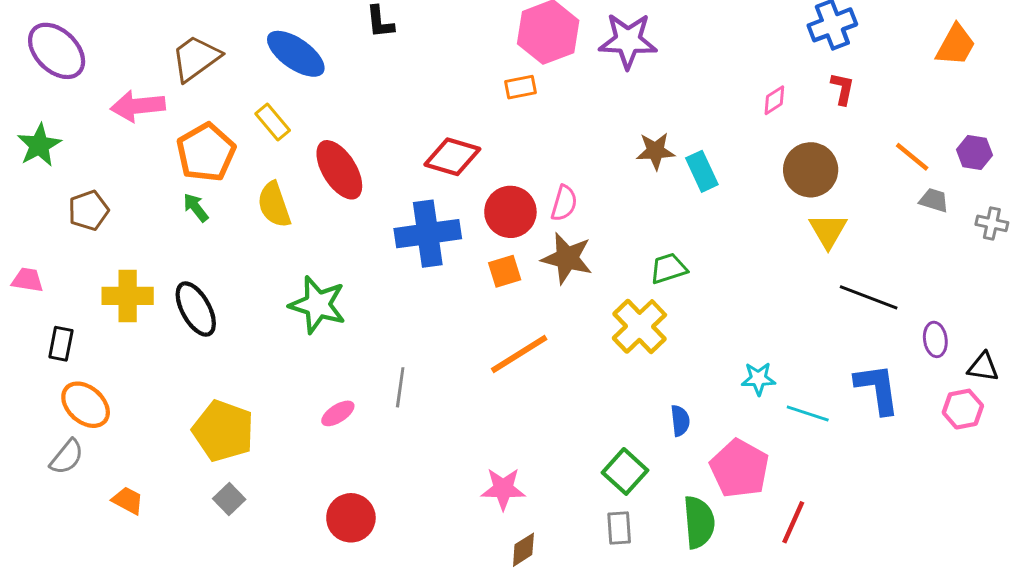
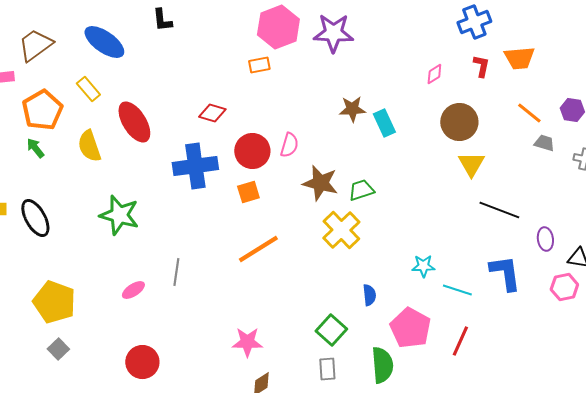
orange trapezoid: (956, 45) -> (519, 58), moved, turned 56
red diamond: (452, 157) -> (212, 113), size x0.7
brown star: (567, 258) -> (320, 183), moved
red line: (793, 522) -> (460, 341), moved

